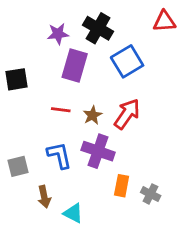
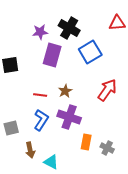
red line: (61, 110) -> (40, 95), moved
red arrow: (127, 114) -> (107, 90), moved
blue L-shape: (59, 155) -> (41, 120), turned 45

